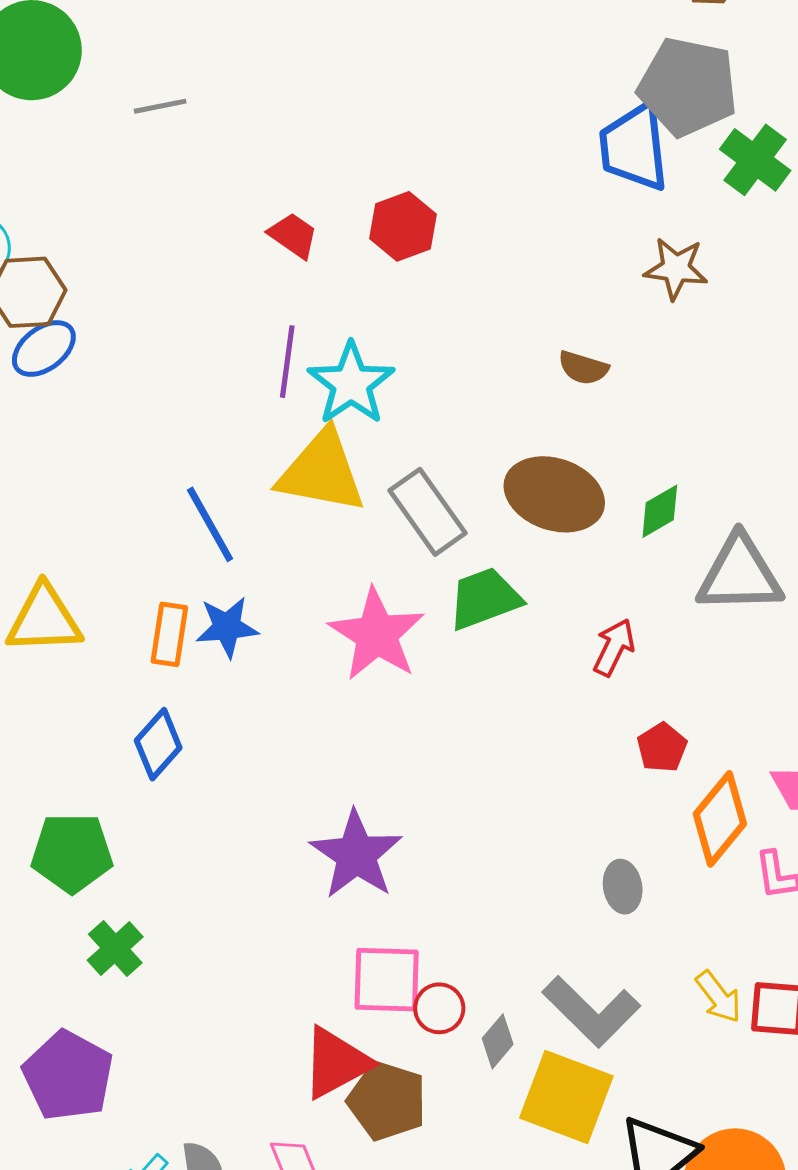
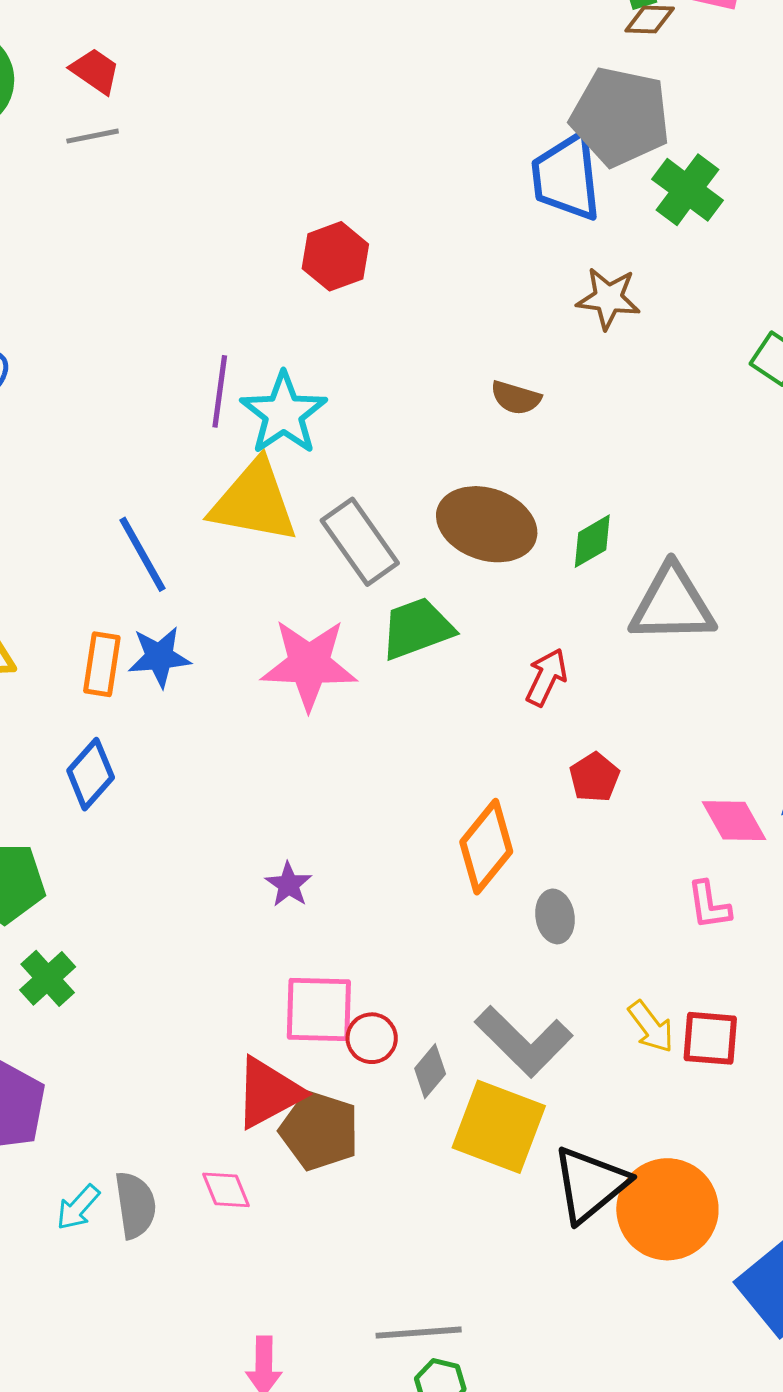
red trapezoid: (293, 235) -> (95, 71), moved
pink star: (377, 634) -> (309, 664), turned -30
orange diamond: (720, 819) -> (486, 847), moved
purple star: (356, 855) -> (289, 885), size x0.5

